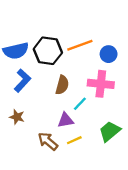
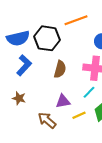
orange line: (80, 45) -> (76, 20), moved
cyan line: (80, 104) -> (89, 92), moved
yellow line: (74, 140) -> (79, 115), moved

